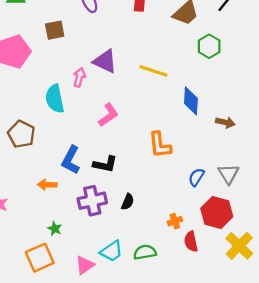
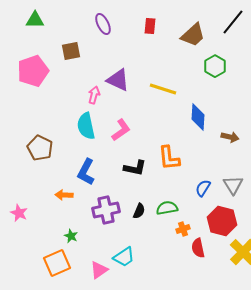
cyan semicircle: (55, 99) -> (86, 126), moved
black L-shape: (105, 164) -> (135, 168), moved
green semicircle: (145, 252) -> (167, 208), moved

